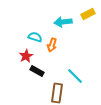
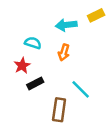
orange arrow: (52, 45) -> (64, 52), moved
black rectangle: (37, 71) -> (35, 83), turned -56

